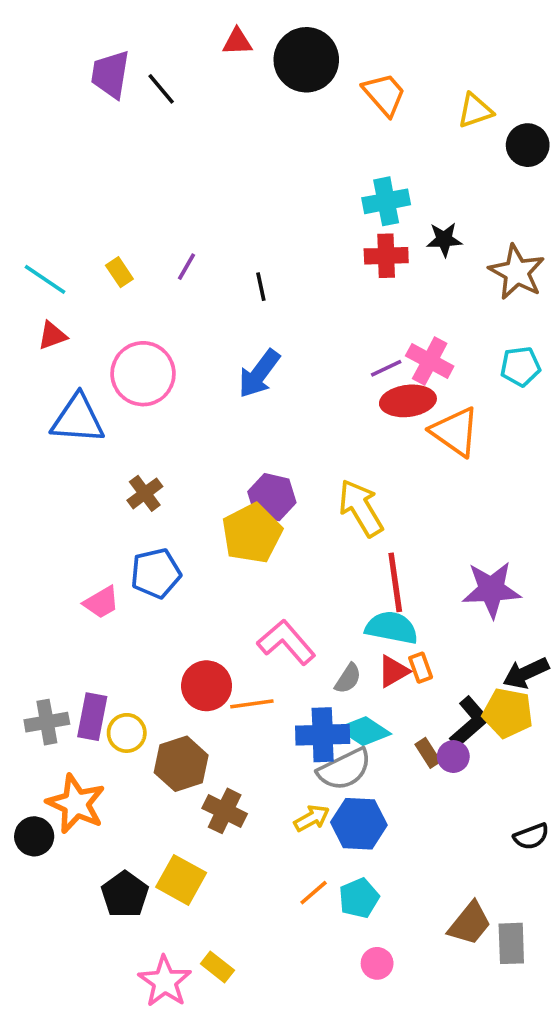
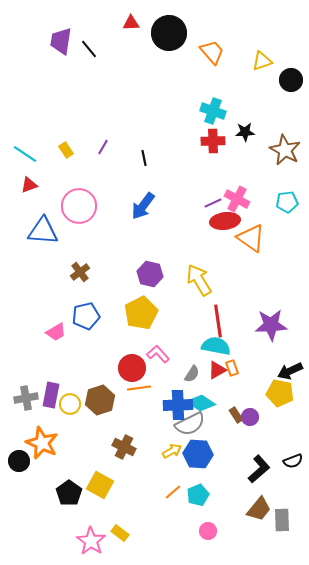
cyan cross: (386, 201) -> (213, 111), turned 30
yellow pentagon: (252, 533) -> (141, 313), moved
pink L-shape: (286, 642) -> (158, 354), size x0.7
red circle: (207, 686) -> (132, 368), moved
black L-shape: (470, 722) -> (259, 469), moved
brown hexagon: (181, 764) -> (100, 400), moved

